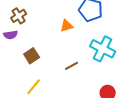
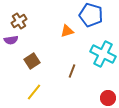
brown line: (72, 66) -> (72, 71), turned -40

